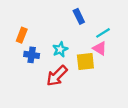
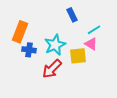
orange rectangle: (22, 35) -> (20, 32), size x1.5
cyan star: (60, 49) -> (55, 45), size x1.5

